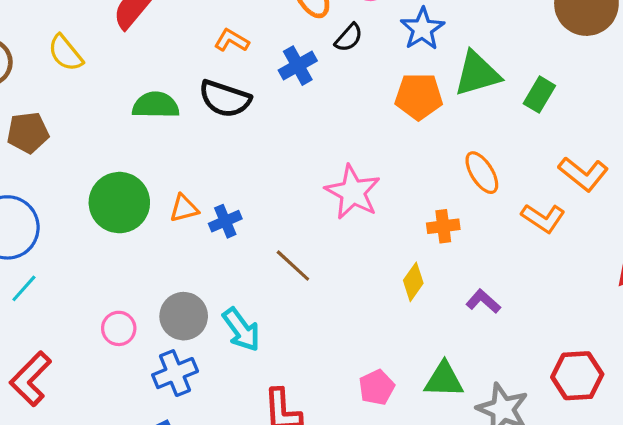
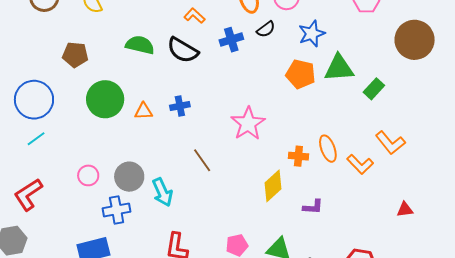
brown pentagon: (28, 133) -> (75, 55), moved
orange ellipse: (482, 173) -> (328, 149), moved
blue cross: (225, 221) -> (180, 106), moved
yellow diamond: (413, 282) -> (273, 186), size x1.4
purple L-shape: (483, 301) -> (313, 207), turned 130

